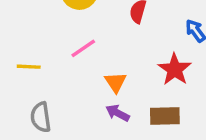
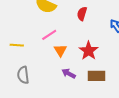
red star: (175, 69) -> (89, 51), moved
orange triangle: (116, 82) -> (60, 50), moved

